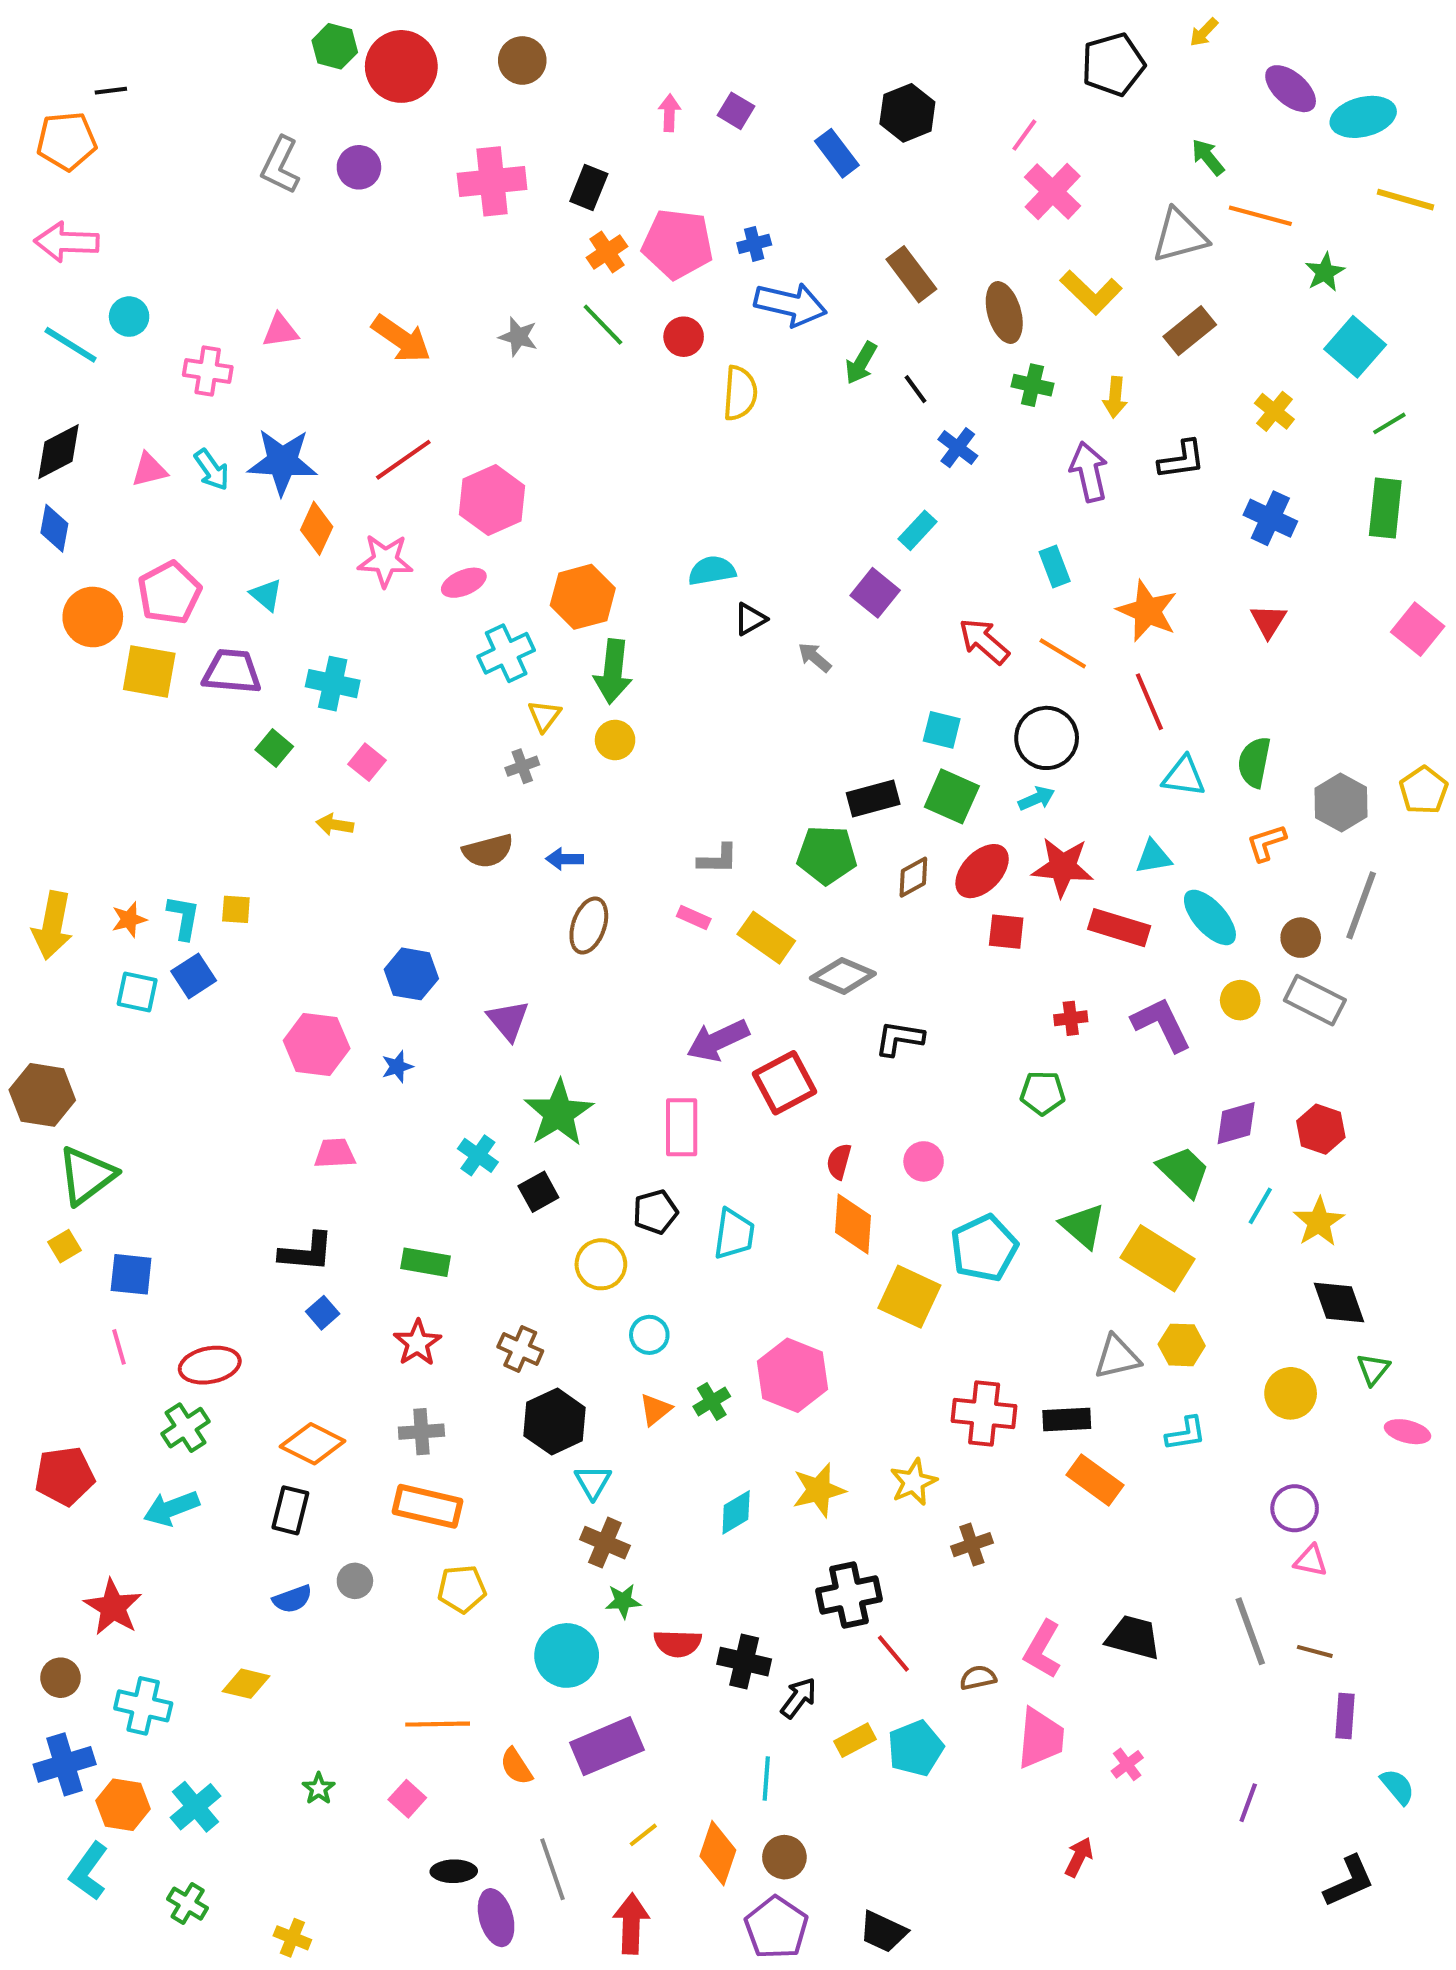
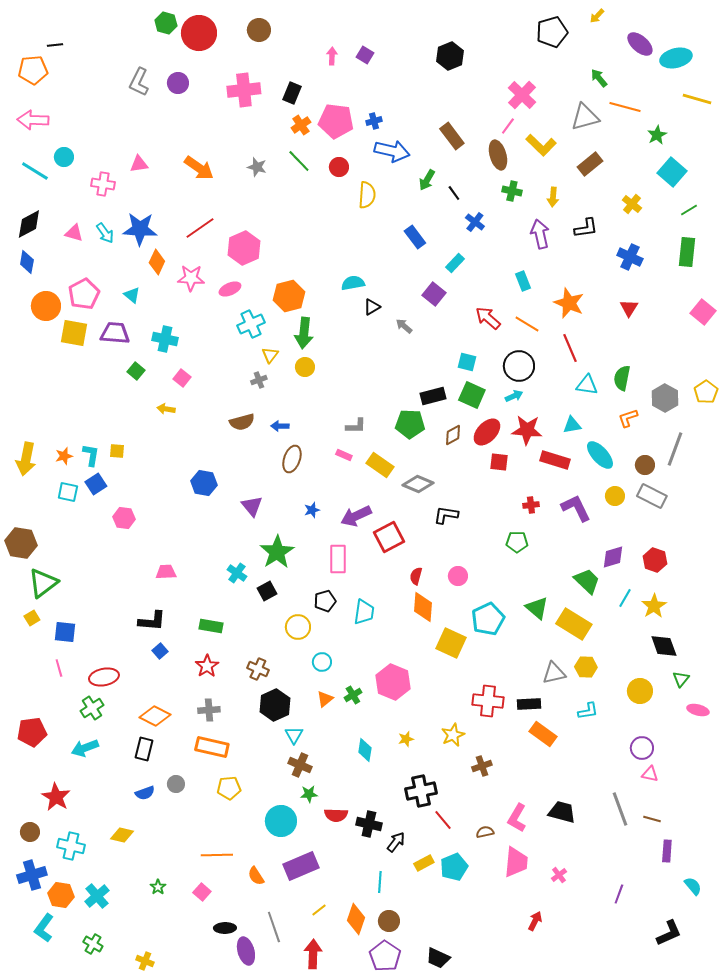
pink line: (1024, 135) -> (508, 126), moved
blue rectangle: (837, 153) -> (415, 237), moved
pink triangle: (149, 470) -> (74, 233), turned 30
pink hexagon: (317, 1044) -> (124, 518), moved, size x0.7
blue star: (397, 1067) -> (312, 510), moved
yellow star: (819, 1490) -> (406, 739), size x0.6
cyan diamond: (736, 1512) -> (365, 750), turned -50

